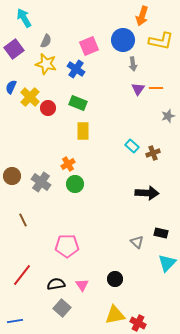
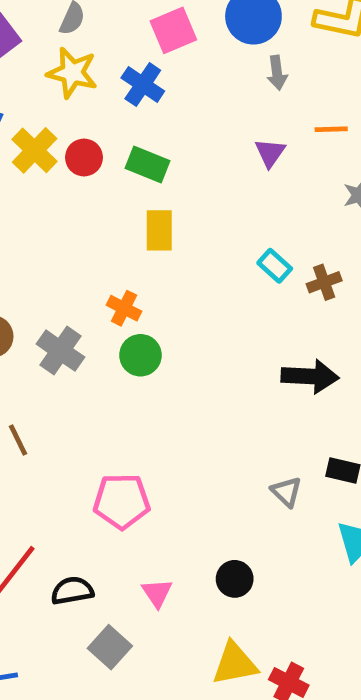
purple triangle: (138, 89) -> (270, 153), moved
red circle: (48, 108) -> (84, 157), moved
orange cross: (68, 164) -> (124, 308), turned -32
black semicircle: (56, 284) -> (72, 591), moved

